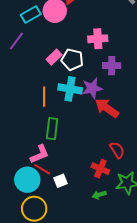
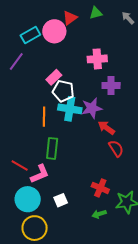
white pentagon: (72, 60) -> (63, 91), moved
red arrow: (107, 108) -> (106, 128), size x0.7
red semicircle: (117, 150) -> (116, 148), moved
red line: (42, 169) -> (20, 165), moved

